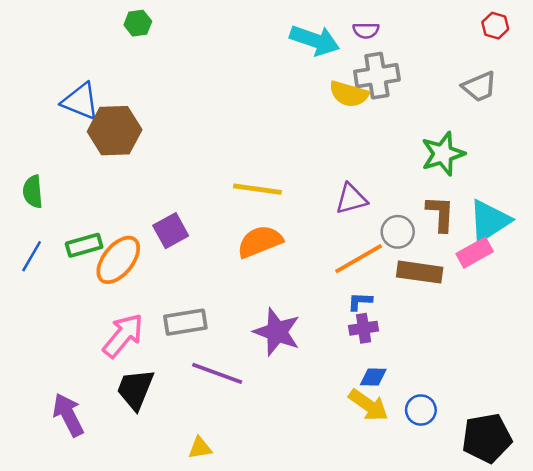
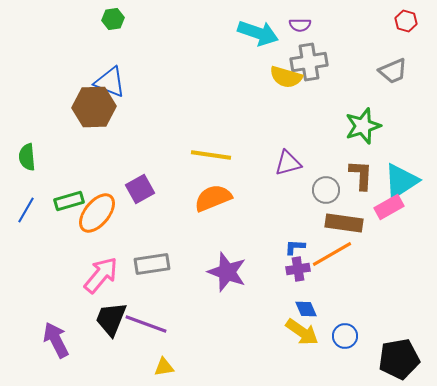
blue triangle: (80, 101) -> (110, 82), moved
orange line: (359, 259) -> (332, 254), moved
purple line: (217, 373) -> (146, 324), moved
blue diamond: (373, 377) -> (306, 309), turned 65

